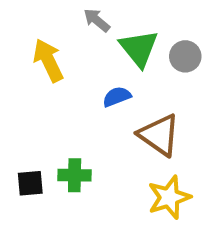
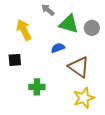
green triangle: (139, 48) -> (69, 24), turned -35
black square: (30, 183) -> (15, 60), moved

